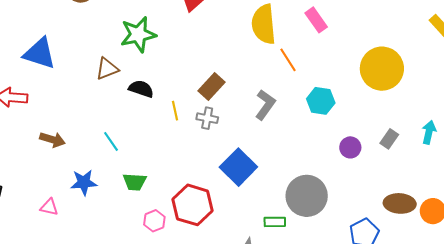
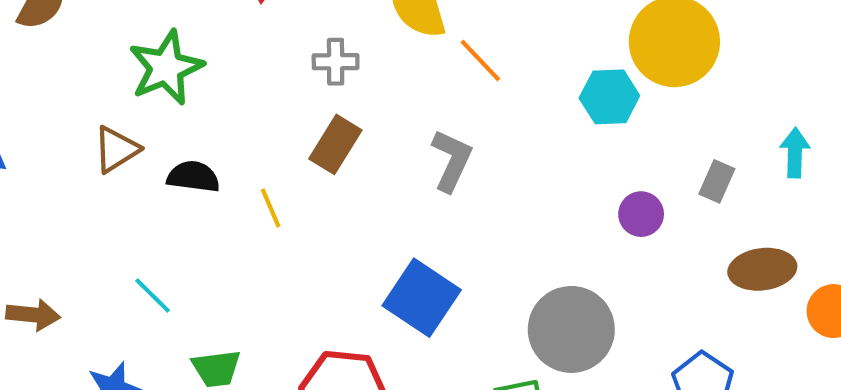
cyan hexagon: (321, 101) -> (609, 97), moved
gray cross: (207, 118) -> (336, 62), moved
brown ellipse: (400, 203) -> (762, 269), moved

